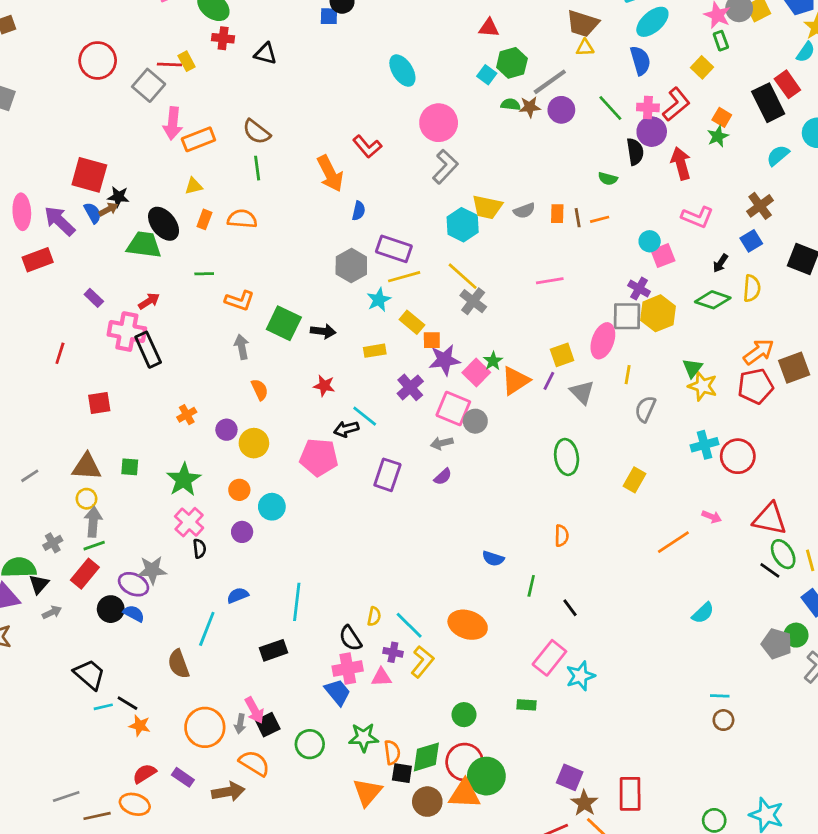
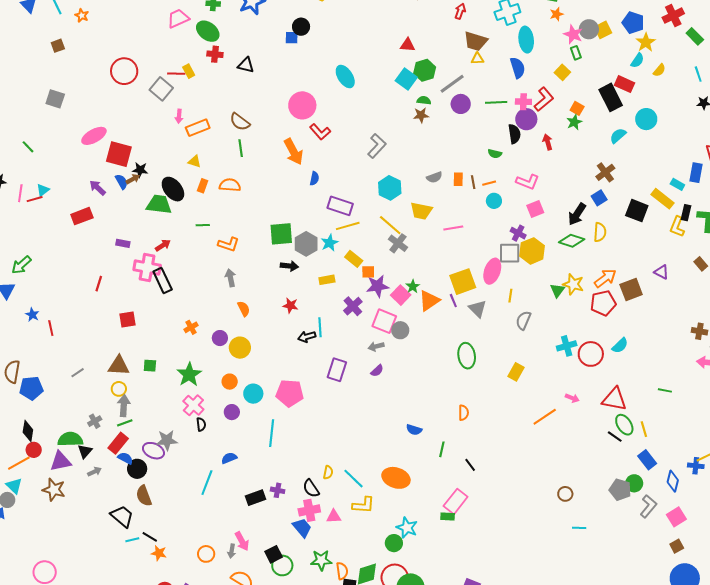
cyan ellipse: (652, 22) -> (526, 40), turned -55
cyan square: (487, 75) -> (406, 79), size x1.5
red rectangle: (787, 84) -> (624, 84), turned -30
brown star: (530, 107) -> (421, 115), moved
green line: (610, 108) -> (496, 102), turned -50
pink arrow: (173, 123) -> (179, 116), size x0.6
pink circle: (439, 123) -> (302, 105), moved
red arrow: (681, 163) -> (548, 142), size x0.7
yellow triangle: (194, 186) -> (195, 162), turned 32
yellow trapezoid: (487, 207) -> (421, 211), moved
pink ellipse: (22, 212) -> (94, 136), moved, turned 65
pink L-shape: (697, 217) -> (528, 182), moved
purple arrow: (60, 221) -> (98, 188), size x0.7
cyan circle: (650, 241) -> (494, 201), moved
black arrow: (720, 263) -> (577, 214), size x1.6
gray hexagon: (351, 265) -> (306, 244), moved
purple rectangle: (94, 298) -> (123, 243), turned -32
green square: (284, 323) -> (281, 234), moved, turned -30
yellow square: (562, 355) -> (463, 282), size x1.5
purple line: (549, 381) -> (453, 301), turned -48
yellow star: (703, 386) -> (573, 284), moved
cyan line: (365, 416) -> (320, 327), turned 48
pink pentagon: (319, 457) -> (290, 393), moved
cyan line: (297, 602) -> (272, 433), moved
cyan semicircle: (703, 613) -> (620, 346), moved
blue semicircle: (134, 614) -> (125, 458), moved
purple cross: (393, 652) -> (278, 490), moved
yellow L-shape: (422, 662) -> (363, 505), turned 55
brown semicircle: (179, 664) -> (144, 496), moved
cyan star: (580, 676) -> (407, 528), moved, turned -30
green rectangle: (526, 705) -> (448, 517), moved
brown circle: (723, 720) -> (565, 494), moved
black square: (268, 725) -> (274, 554), moved
orange circle: (205, 727) -> (206, 554), size x0.6

